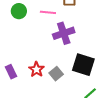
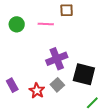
purple cross: (64, 33) -> (57, 59), moved
red star: (36, 69) -> (37, 91), moved

